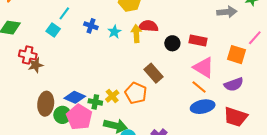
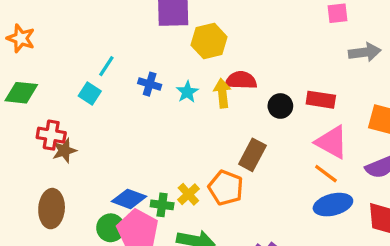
brown rectangle: (153, 73) -> (252, 155), turned 72
brown ellipse: (46, 104) -> (52, 209), moved

